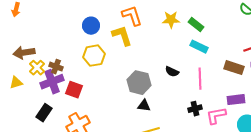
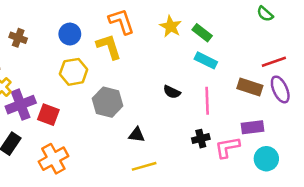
yellow star: (171, 20) -> (171, 26), turned 30
brown cross: (56, 67) -> (18, 38), moved
gray hexagon: (139, 83) -> (108, 102), moved

